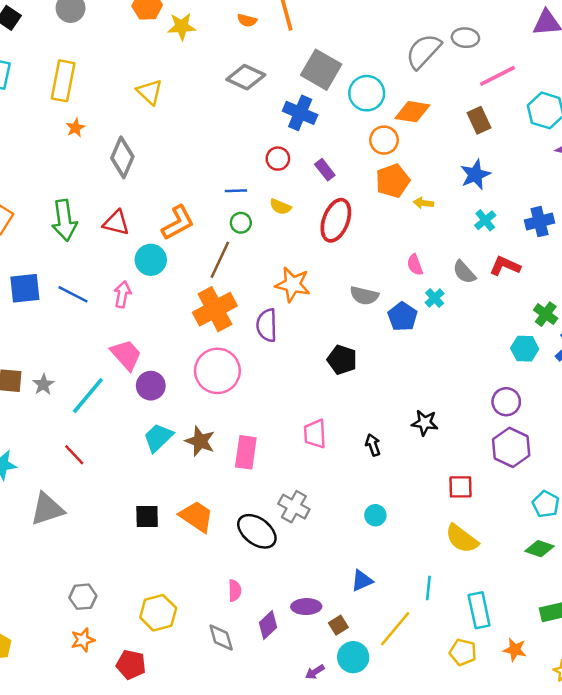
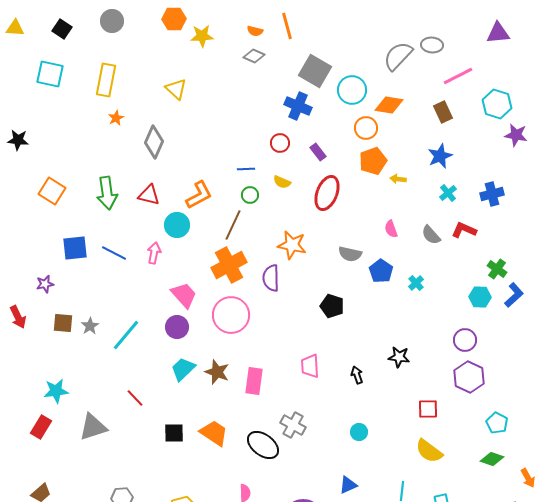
gray diamond: (246, 77) -> (254, 56), moved, size x0.7
cyan cross: (435, 298) -> (416, 283), moved
pink trapezoid: (126, 355) -> (184, 295), moved
red line: (74, 455) -> (135, 398), moved

